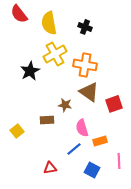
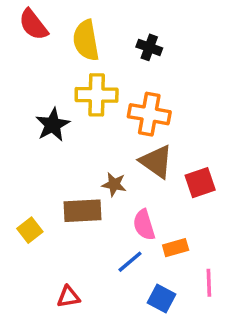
yellow cross: (55, 54) -> (97, 95), turned 30
brown rectangle: (47, 120) -> (83, 211), size x1.5
red triangle: (50, 168) -> (68, 297), moved

